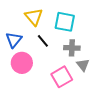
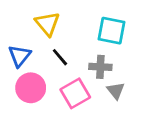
cyan square: (65, 22) -> (112, 31), moved
pink square: (62, 77) -> (75, 93), moved

